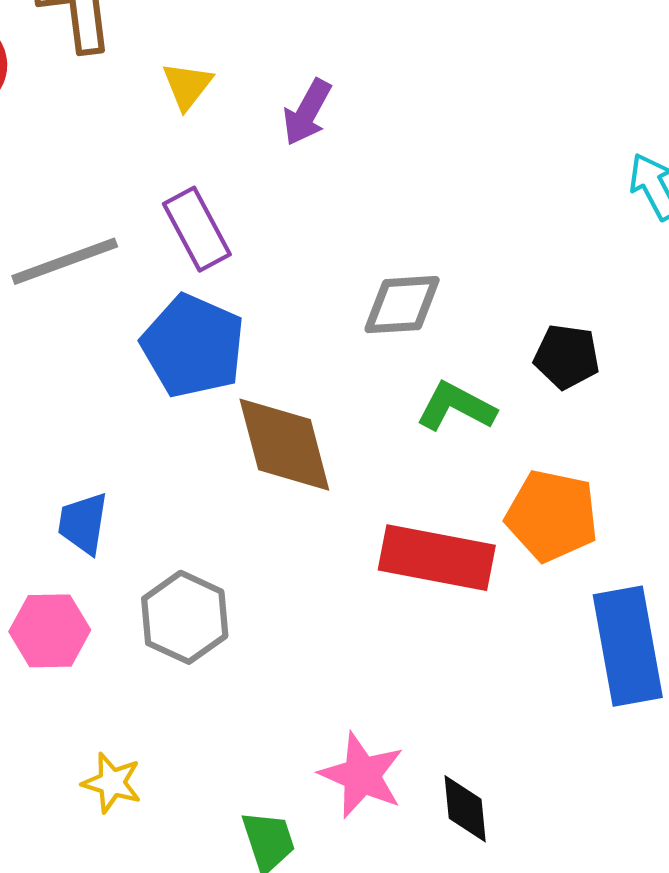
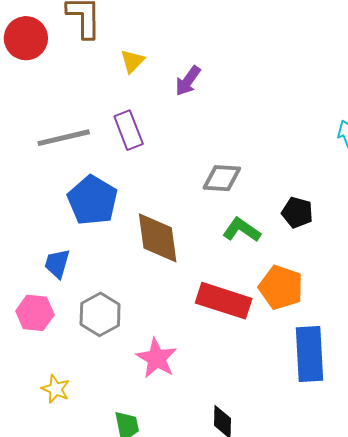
blue pentagon: (193, 346) -> (93, 200), moved
pink star: (362, 775) -> (157, 358), moved

